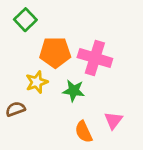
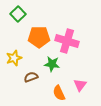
yellow star: (37, 82) -> (14, 58), moved
brown semicircle: (15, 109) -> (31, 77), moved

